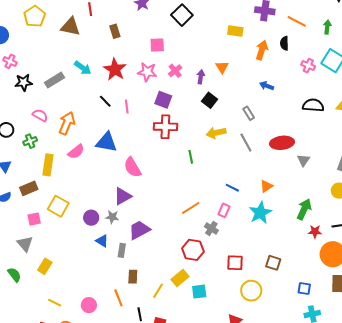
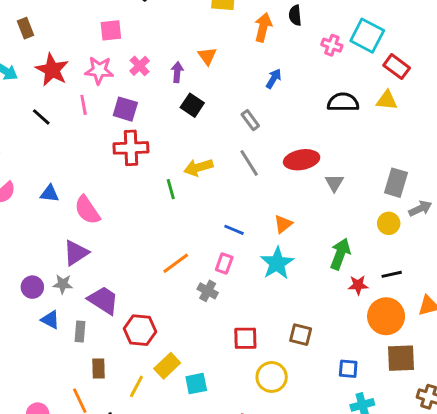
brown rectangle: (115, 31) -> (25, 28), moved
blue arrow: (267, 86) -> (274, 79), turned 104
pink line: (127, 107) -> (84, 105), moved
yellow arrow: (216, 133) -> (198, 167), moved
blue triangle: (106, 142) -> (50, 194), moved, size x0.6
purple trapezoid: (139, 230) -> (103, 300), turned 65
red hexagon: (193, 250) -> (140, 330), moved

